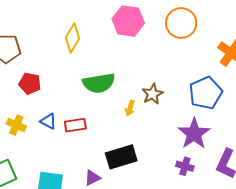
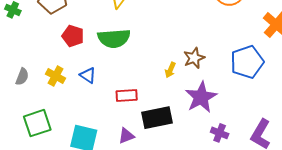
green semicircle: (99, 83) -> (114, 38), moved
red rectangle: (75, 125) -> (127, 95), moved
purple star: (194, 134) -> (201, 97), moved

